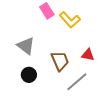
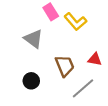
gray triangle: (26, 46) -> (33, 39), moved

